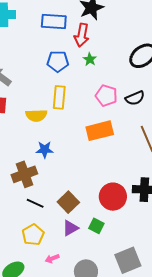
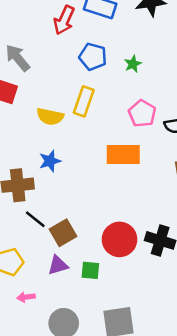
red arrow: (82, 35) -> (64, 20), moved
blue star: (45, 150) -> (50, 161), turned -30
black line: (35, 203) -> (35, 219), moved
green square: (96, 226) -> (90, 270), turned -35

